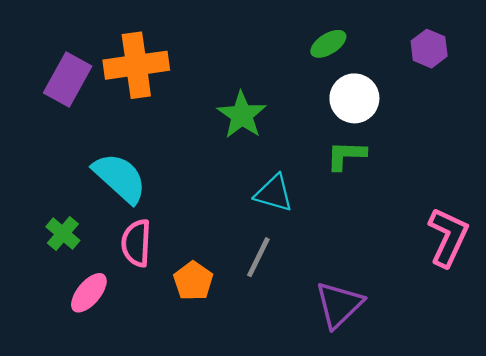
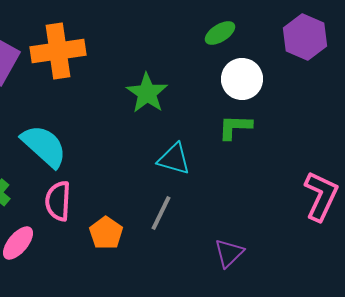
purple hexagon: (429, 49) -> (305, 37), size x1.4
purple triangle: (339, 305) -> (229, 253), size x0.7

